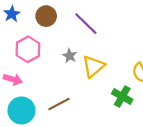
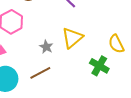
gray star: (70, 56) -> (46, 47), moved

